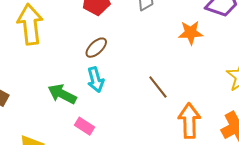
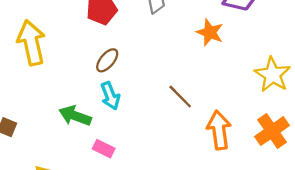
orange star: (191, 33) -> (210, 32), turned 30

